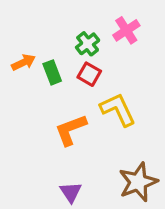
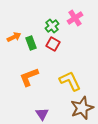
yellow L-shape: (118, 110) -> (70, 81), moved
orange L-shape: (71, 130) -> (29, 77), moved

